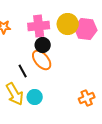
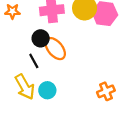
black circle: (43, 45) -> (41, 38), moved

